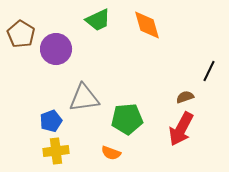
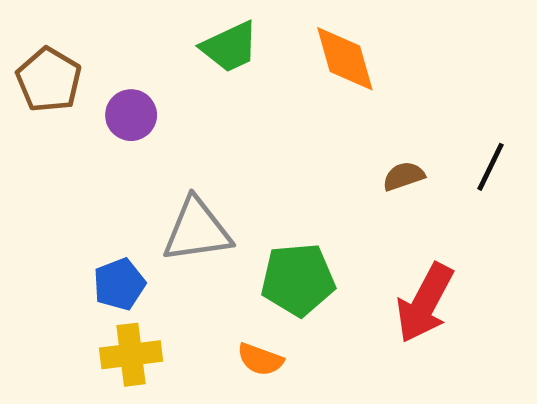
purple circle: (56, 49) -> (131, 115), size x0.7
brown semicircle: (185, 97) -> (404, 176), moved

